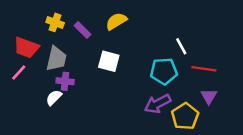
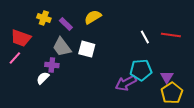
gray trapezoid: (56, 59) -> (62, 47), moved, turned 130
red line: (204, 69) -> (171, 35), moved
cyan pentagon: (164, 71) -> (141, 70), moved
yellow pentagon: (185, 116) -> (172, 93), moved

